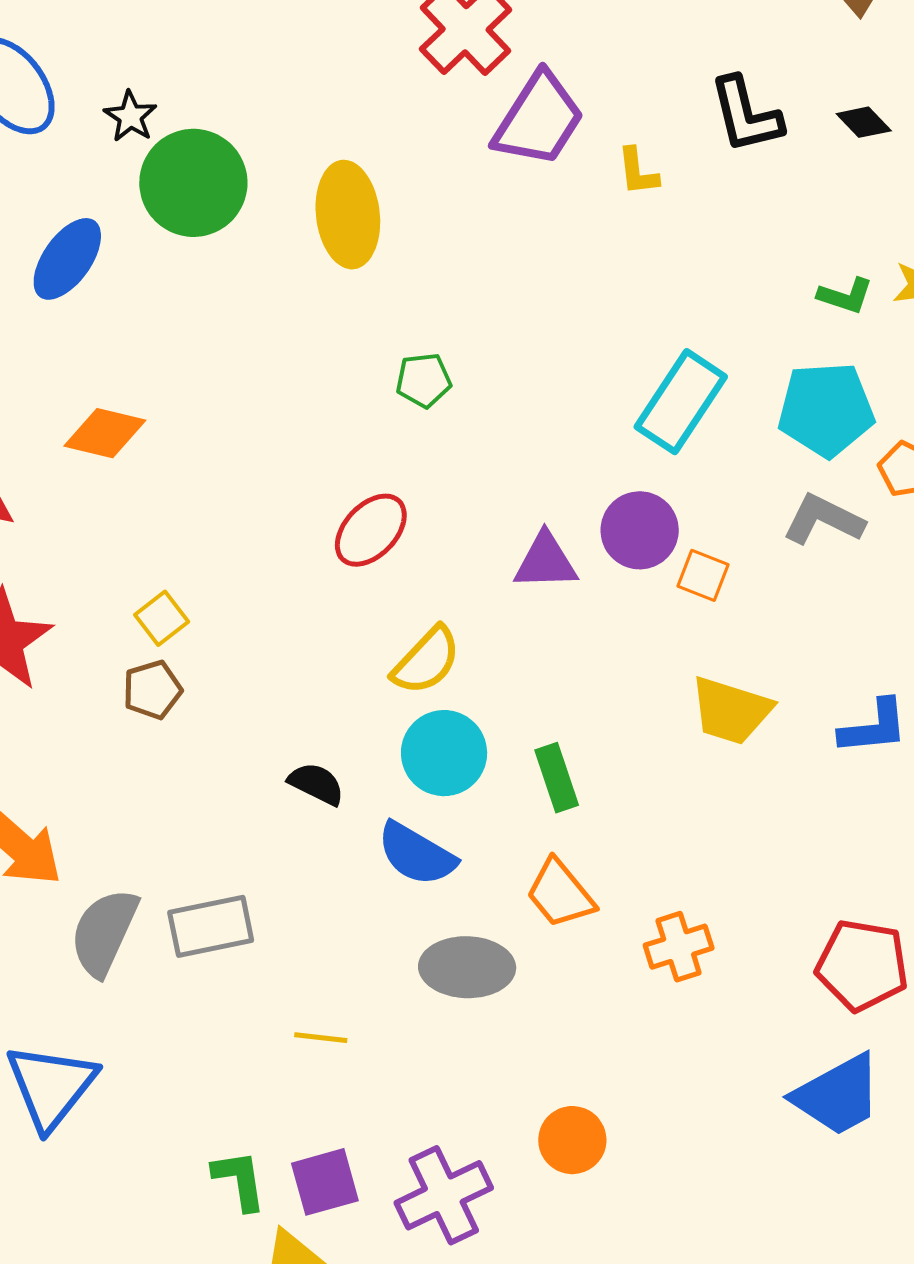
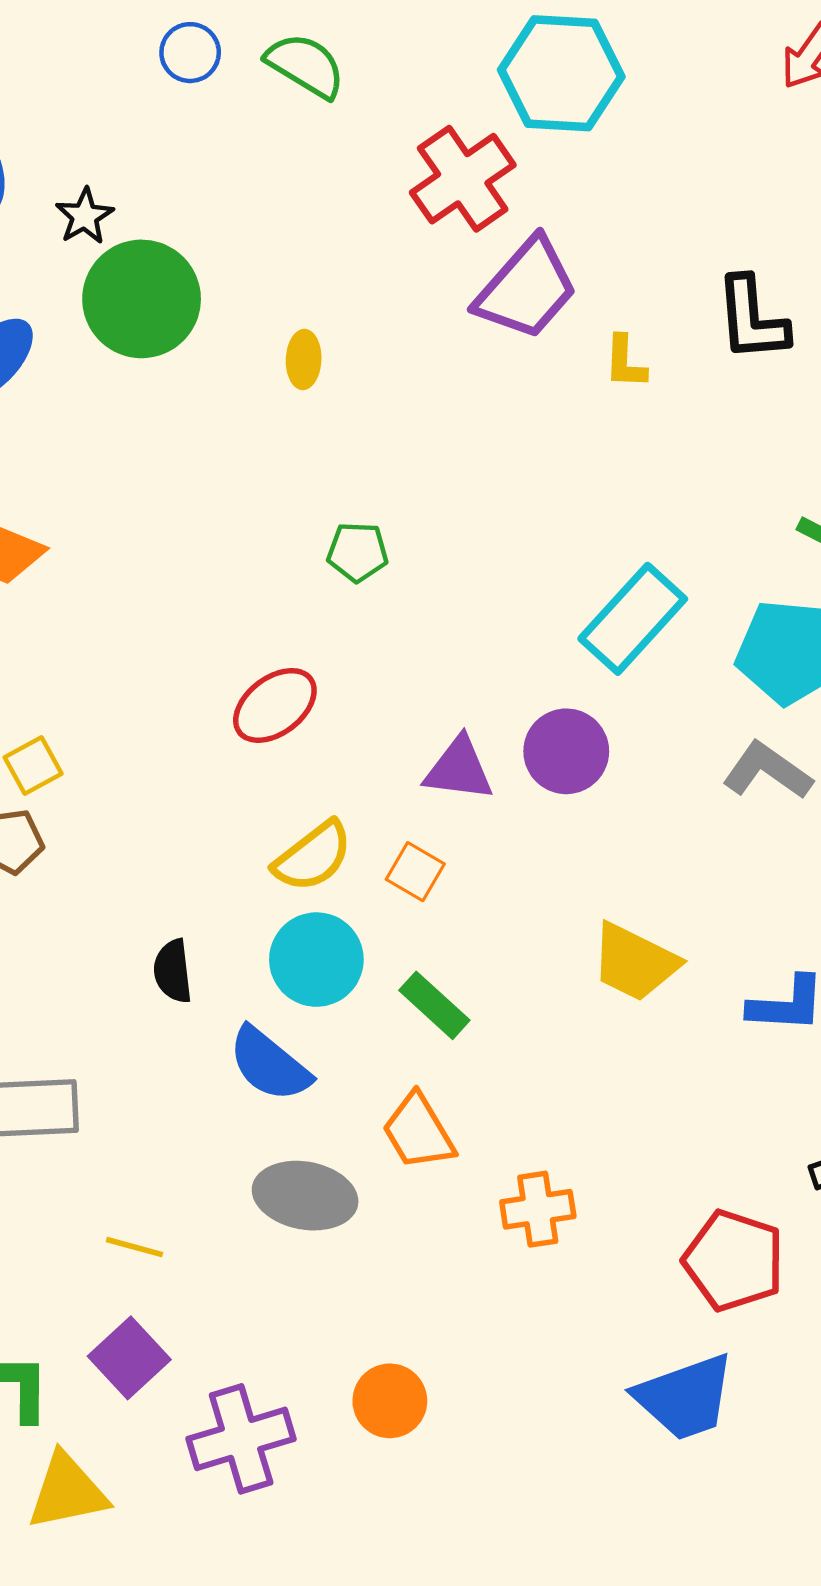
yellow ellipse: (348, 215) -> (304, 359), size x0.5
orange square: (703, 575) -> (415, 872), moved
green rectangle: (557, 778) -> (434, 1005), turned -38
black semicircle: (316, 784) -> (173, 971), turned -132
purple square: (325, 1182) -> (129, 1358), moved, turned -36

